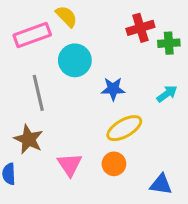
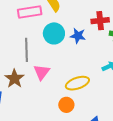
blue star: (113, 89) -> (78, 36), moved
pink triangle: (70, 165) -> (42, 72), moved

